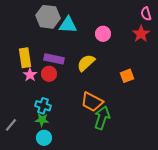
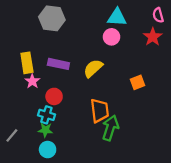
cyan triangle: (68, 25) -> (117, 17), moved
red circle: (49, 74) -> (54, 96), moved
orange trapezoid: (92, 102) -> (100, 111), turned -125

